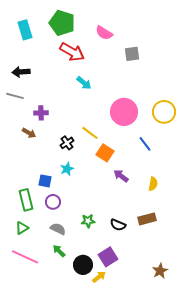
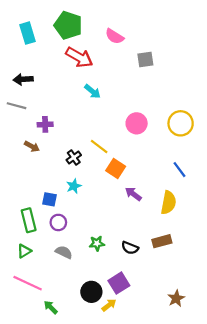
pink circle: (124, 112) -> (137, 123), size x0.7
blue line: (145, 144) -> (179, 170), moved
yellow semicircle: (153, 184) -> (168, 203), size x1.5
green arrow: (59, 251) -> (51, 307), moved

